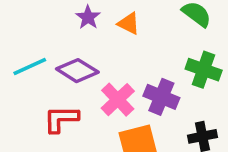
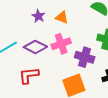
pink cross: (118, 100) -> (61, 44), moved, turned 30

